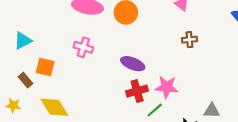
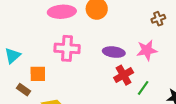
pink cross: (83, 47) -> (67, 48), size x1.4
pink star: (167, 87) -> (147, 50), moved

